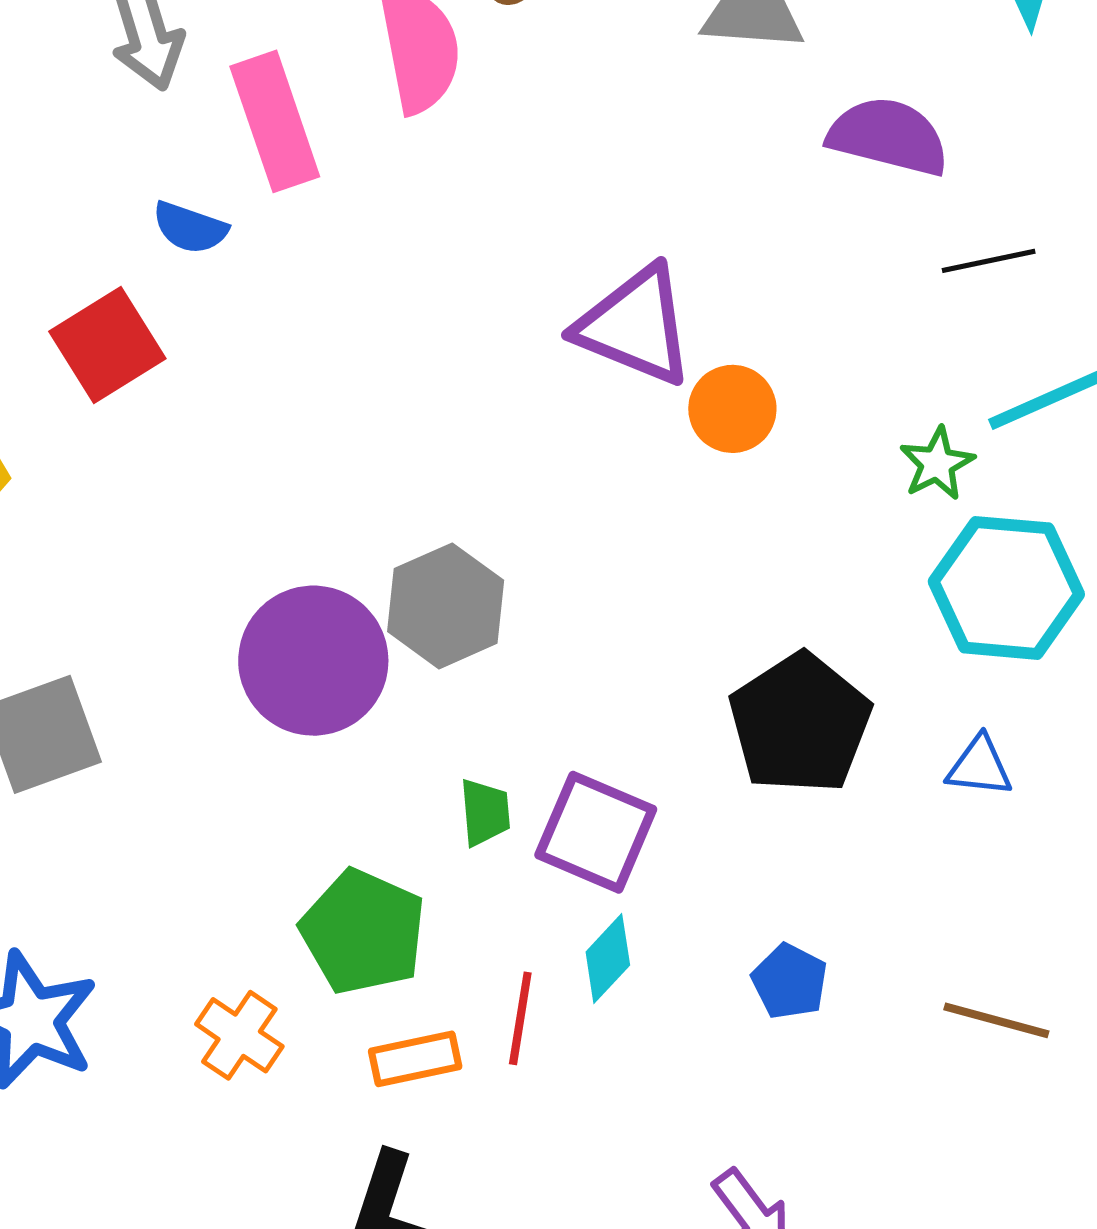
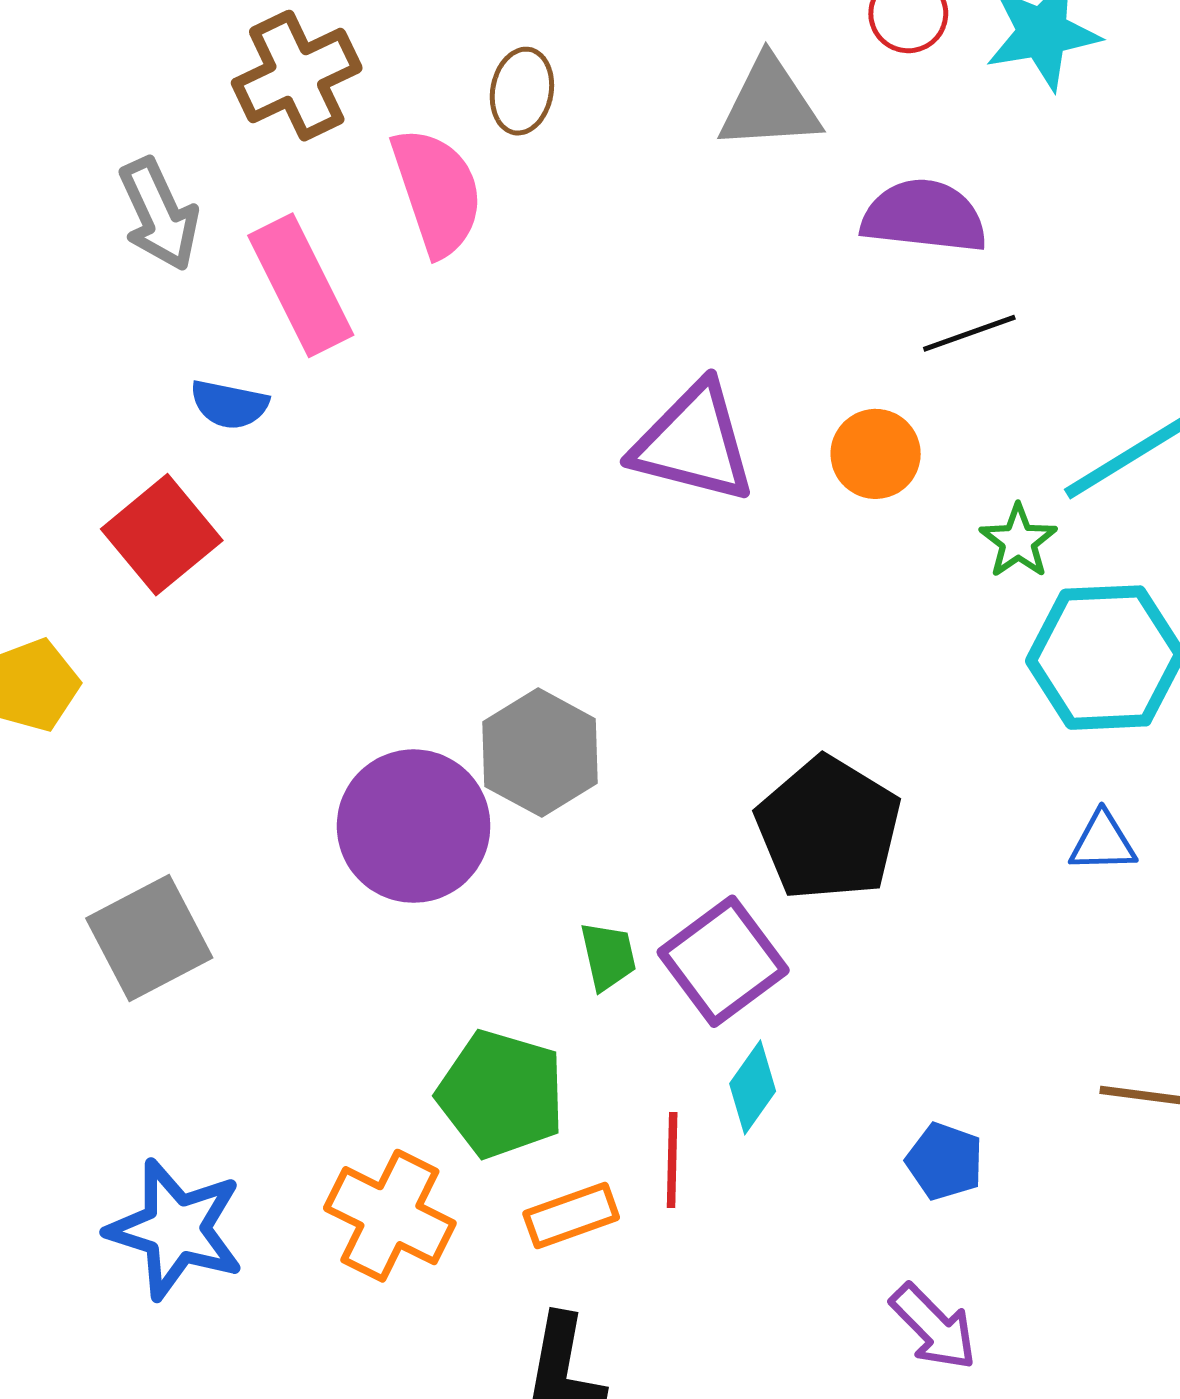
black line: (989, 261) -> (969, 333), moved
orange circle: (732, 409) -> (876, 454), moved
black pentagon: (800, 724) -> (828, 829), moved
purple square: (596, 832) -> (723, 961), turned 38
blue pentagon: (790, 981) -> (945, 1161), moved
orange cross: (239, 1035) -> (390, 1216), size x1.4

